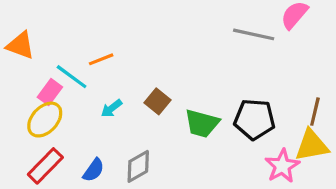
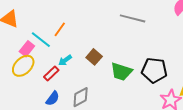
gray line: (254, 34) -> (133, 18), moved
orange line: (101, 59) -> (60, 29), turned -35
red rectangle: (45, 166) -> (51, 73), moved, size x0.7

